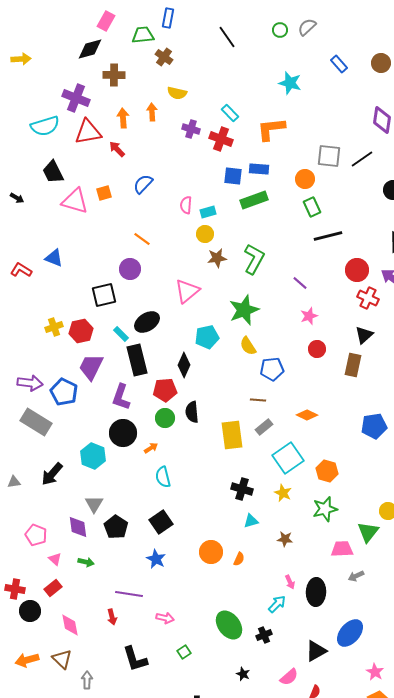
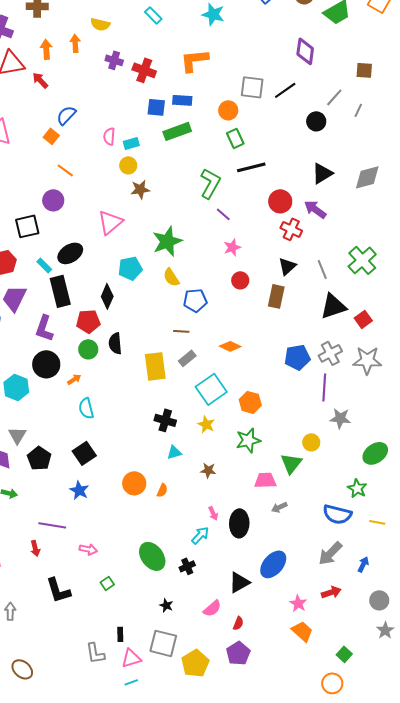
cyan rectangle: (230, 113) -> (153, 15), moved
orange square: (104, 193) -> (51, 136), moved, turned -35
green L-shape: (254, 259) -> (210, 183), moved

